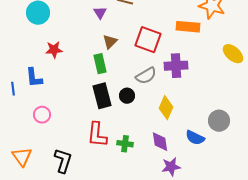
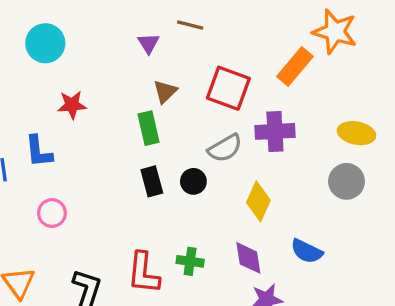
orange rectangle: (188, 27) -> (295, 67), turned -55
yellow ellipse: (233, 54) -> (357, 133), moved, turned -30
black rectangle: (102, 96) -> (152, 181), size x0.7
gray circle: (219, 121) -> (347, 181), moved
red L-shape: (97, 135) -> (143, 273), moved

